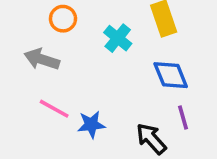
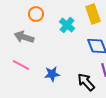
pink line: (54, 109) -> (21, 65), moved

